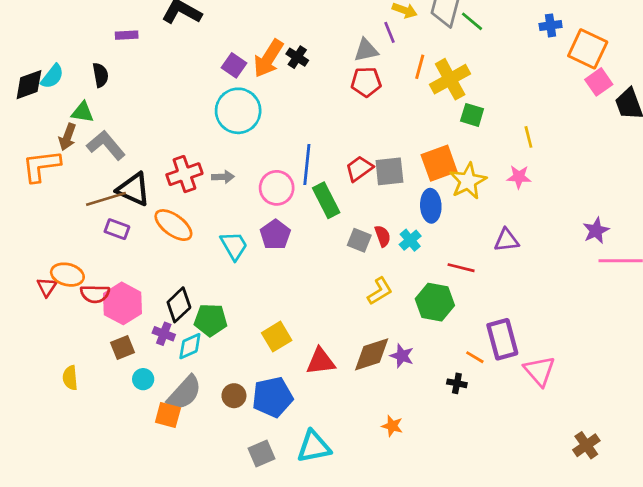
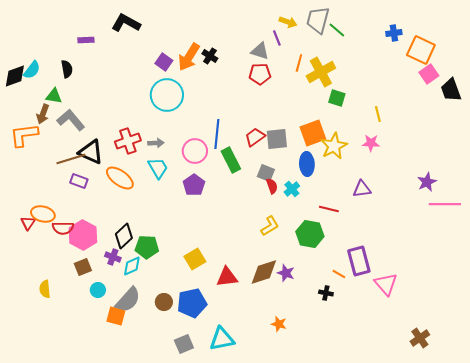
gray triangle: (366, 50) -> (260, 51), turned 30
gray square: (359, 240) -> (266, 173), moved
cyan trapezoid: (234, 246) -> (158, 168), moved

